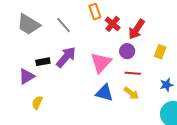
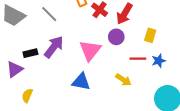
red line: (133, 73) -> (138, 59), moved
blue star: (167, 85) -> (159, 61), moved
blue triangle: (104, 93) -> (81, 82), moved

